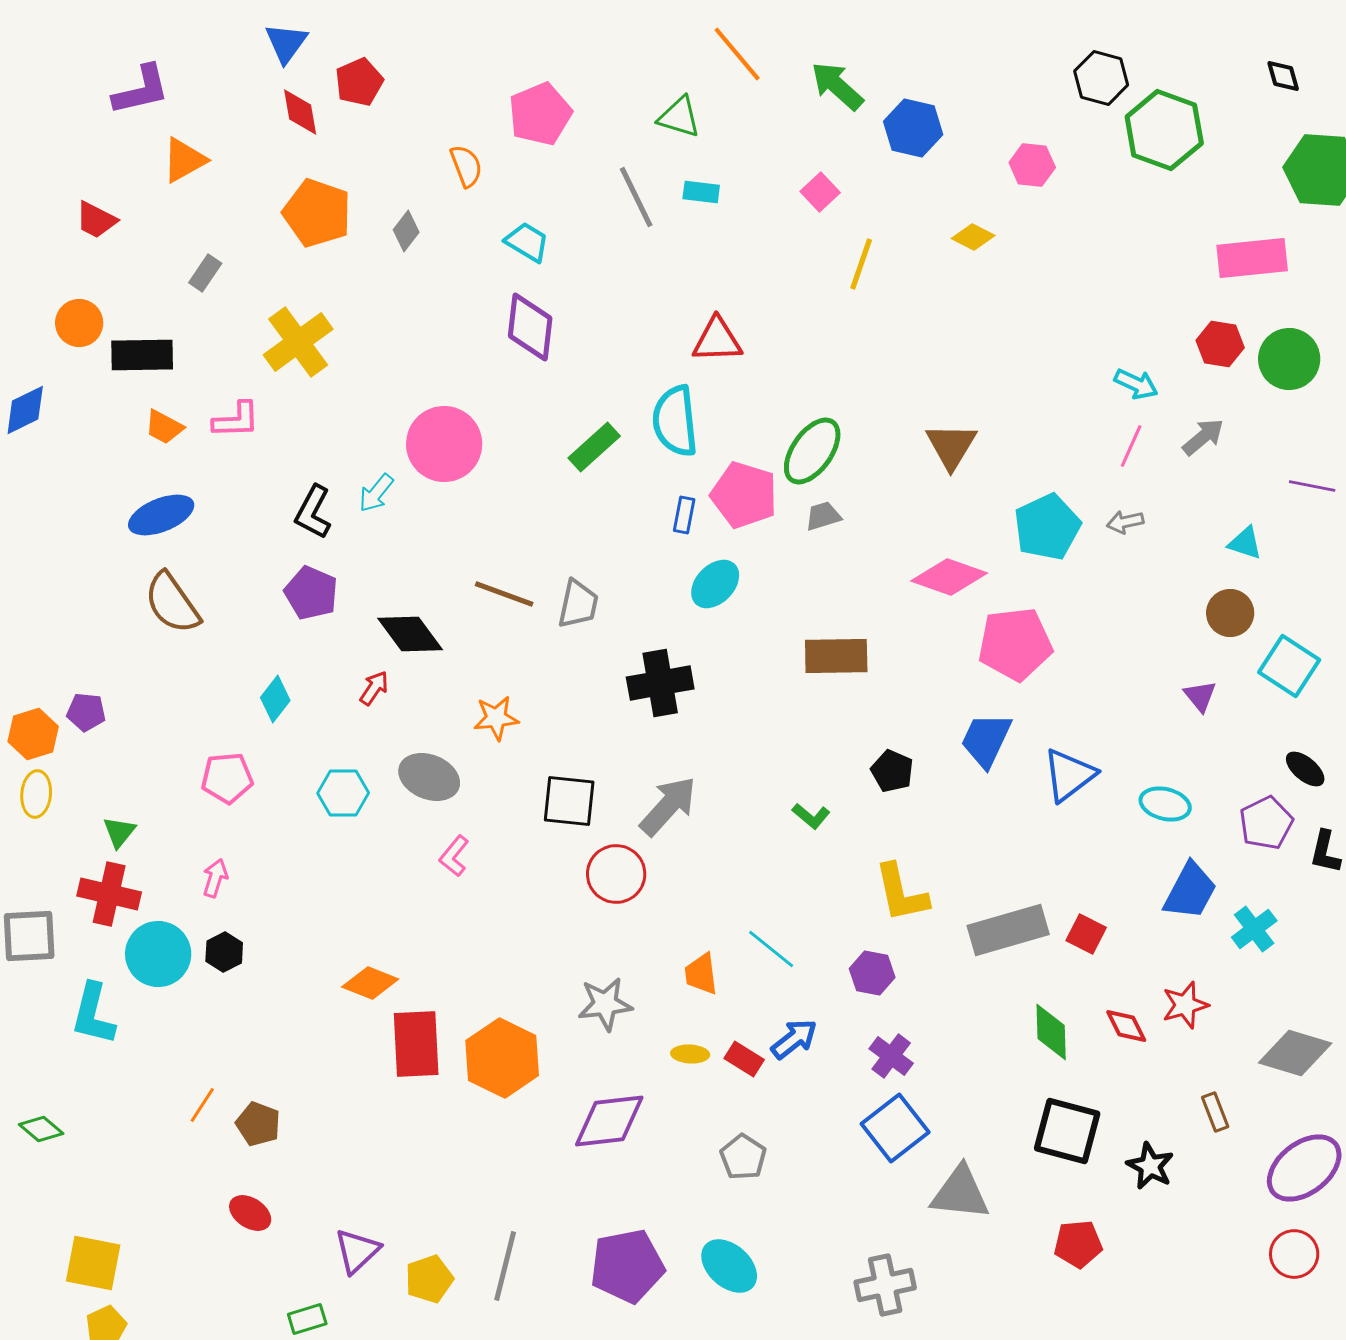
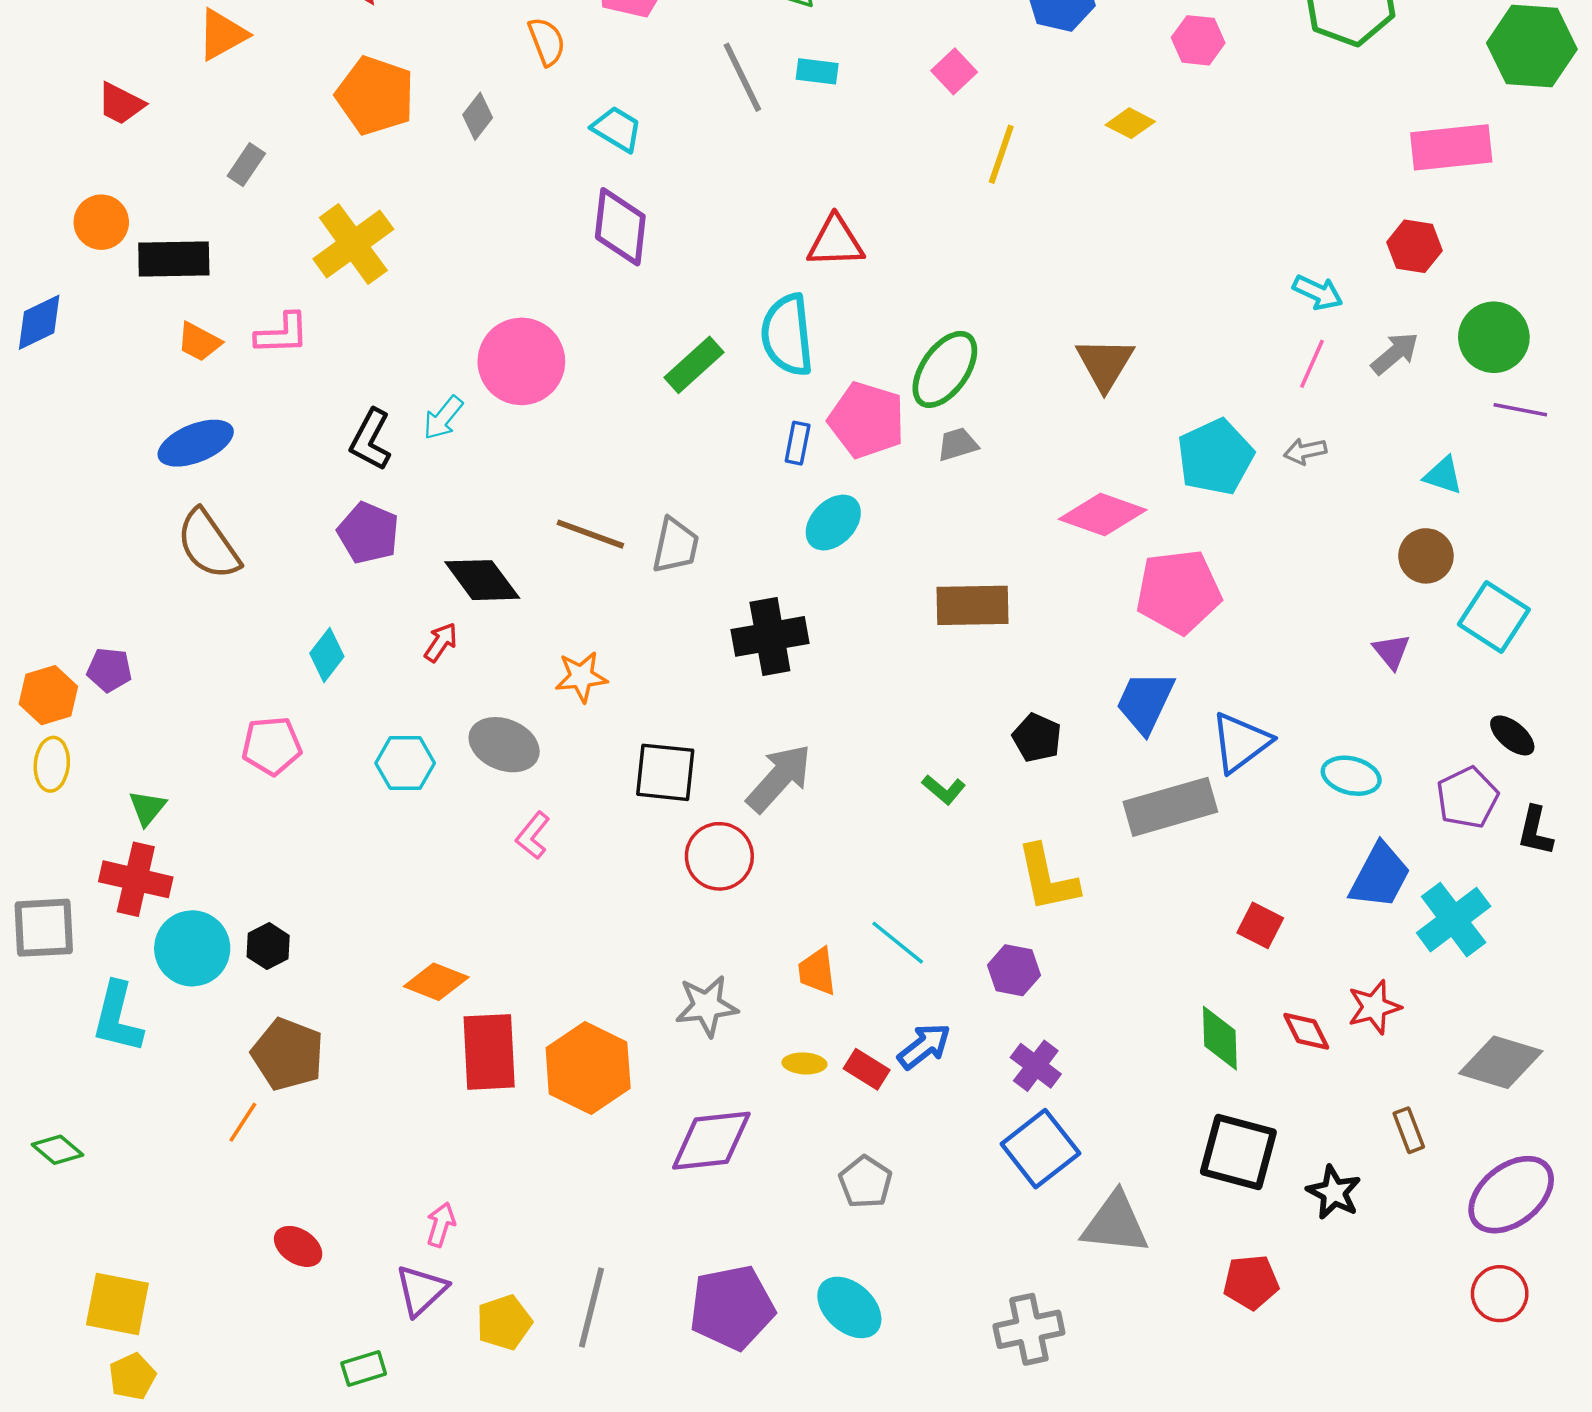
green circle: (1289, 359) -> (1494, 337), moved
pink arrow: (215, 878) -> (441, 1225), moved
cyan cross: (1254, 929) -> (1454, 920), size x1.4
gray rectangle: (1008, 930) -> (1170, 807), moved
brown pentagon: (258, 1124) -> (288, 1054), moved, size x1.4

